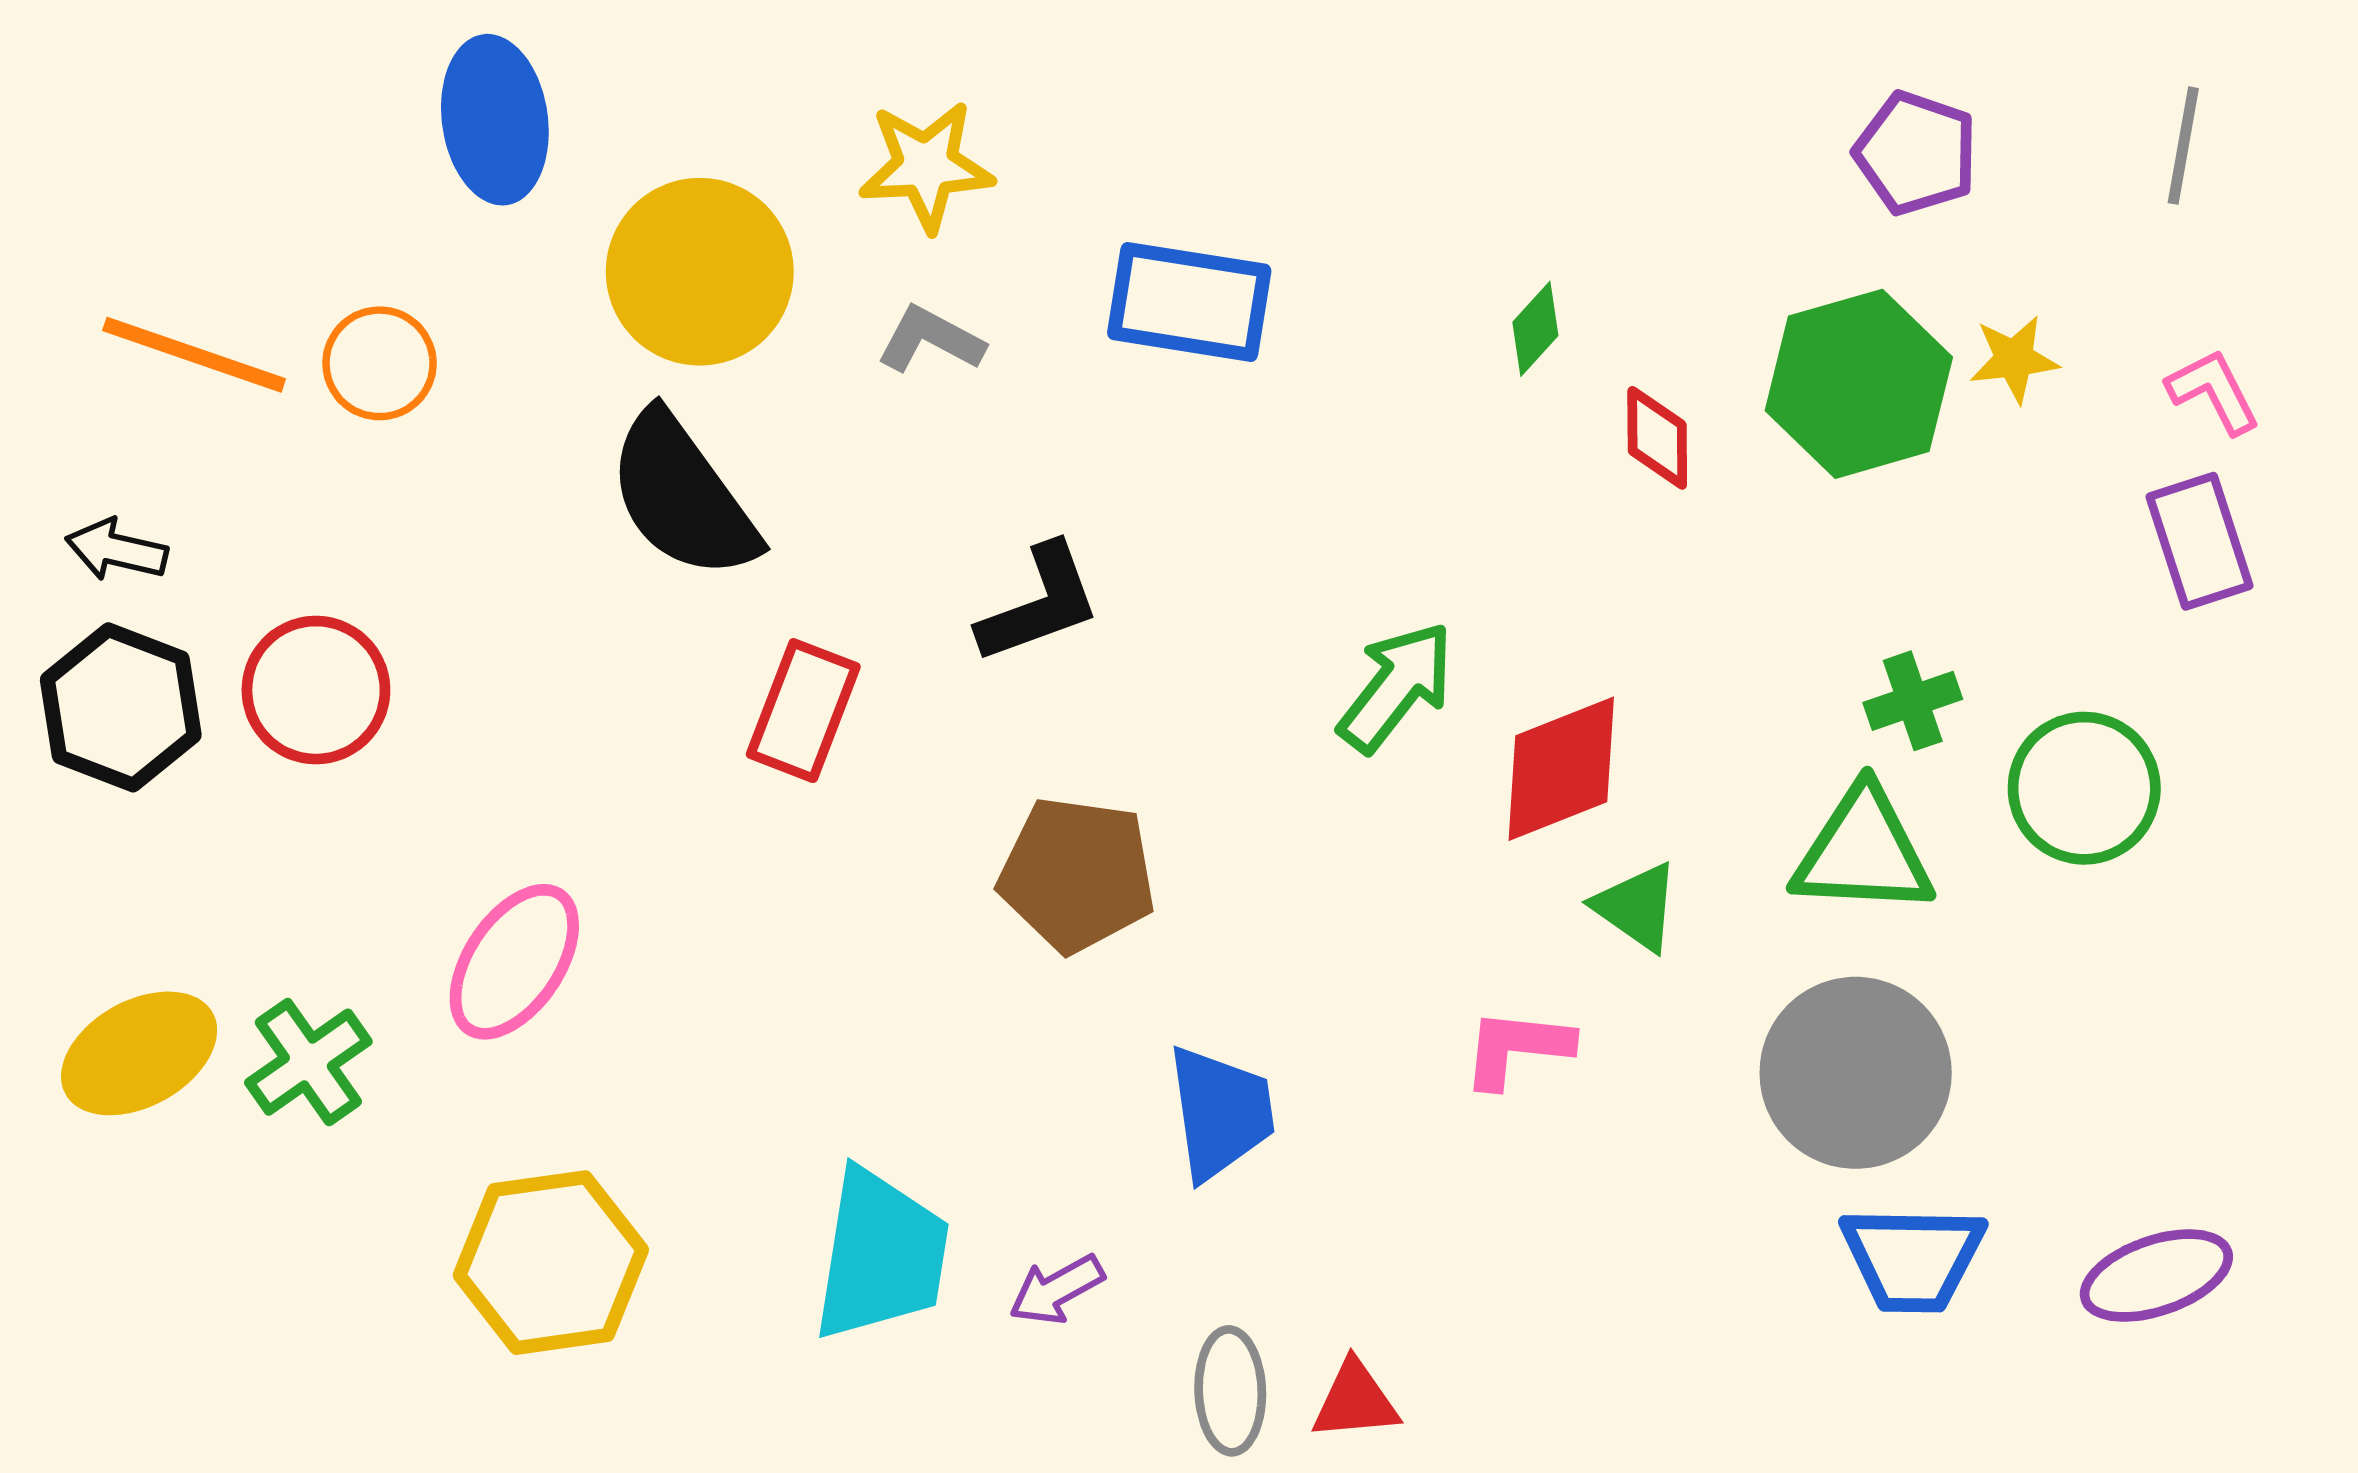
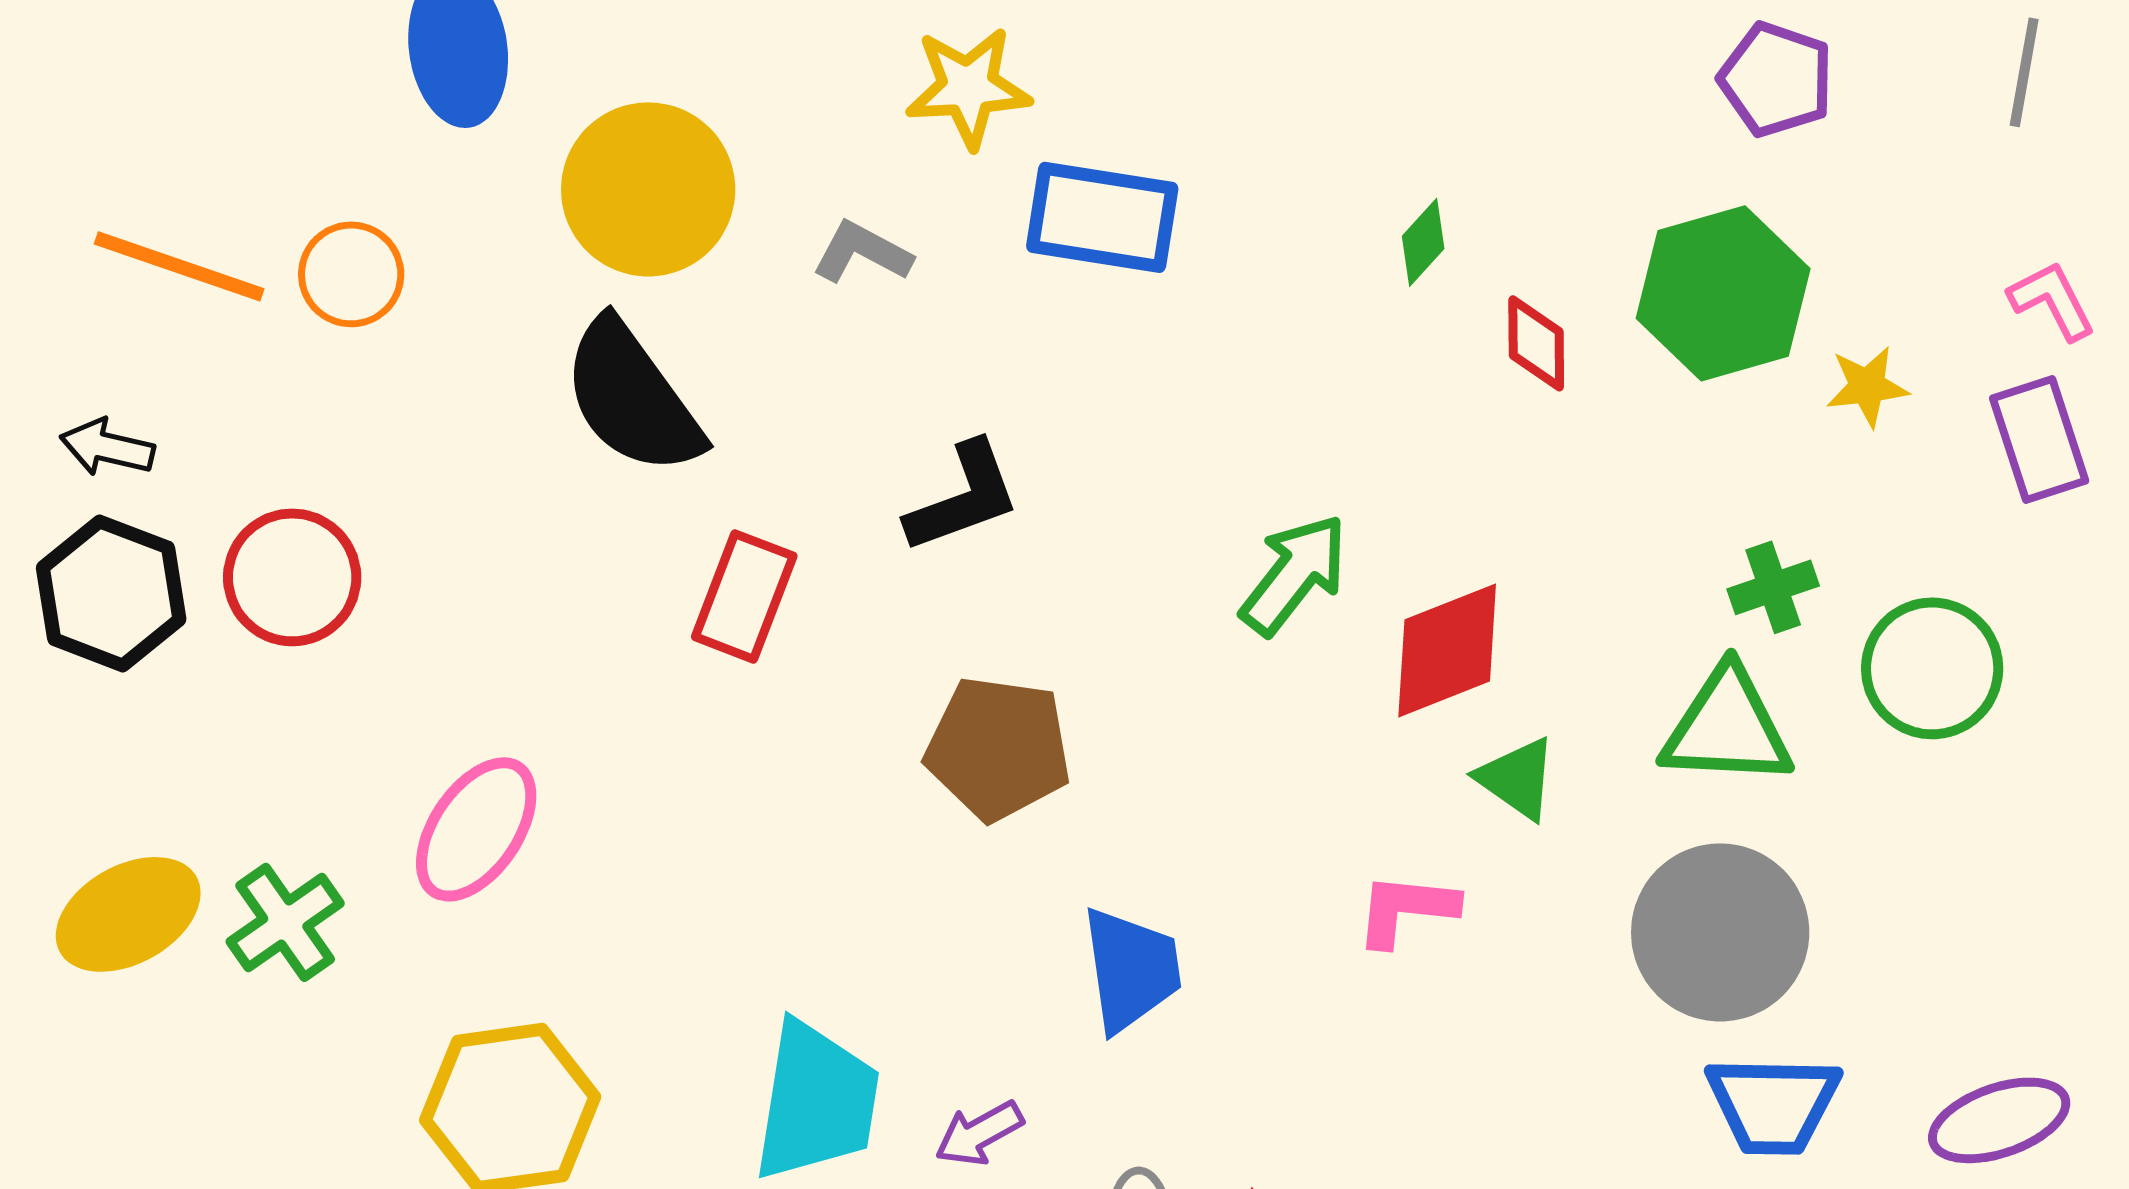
yellow star: (926, 166) -> (968, 87), moved
yellow star: (2014, 359) -> (1867, 386), moved

